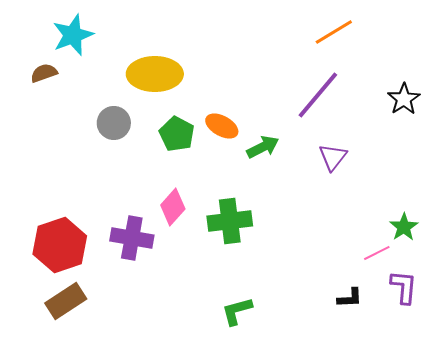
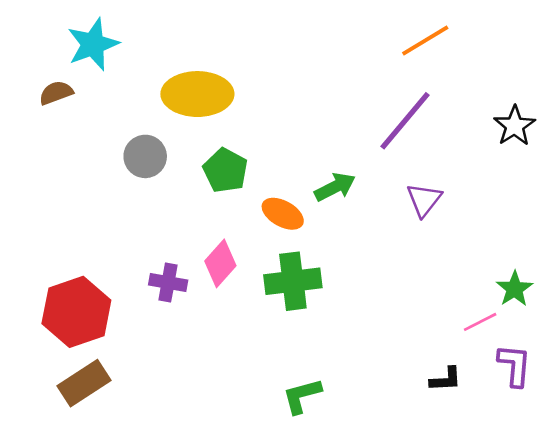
orange ellipse: (222, 126) -> (283, 214), moved
purple cross: (132, 238) -> (168, 282), moved, size x0.7

